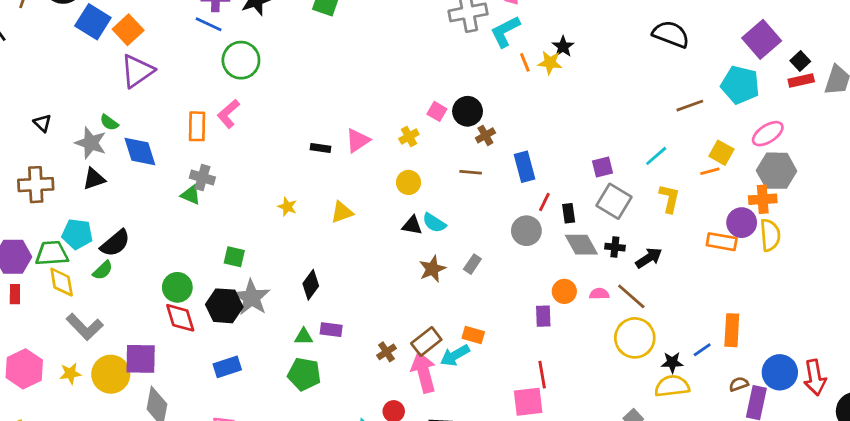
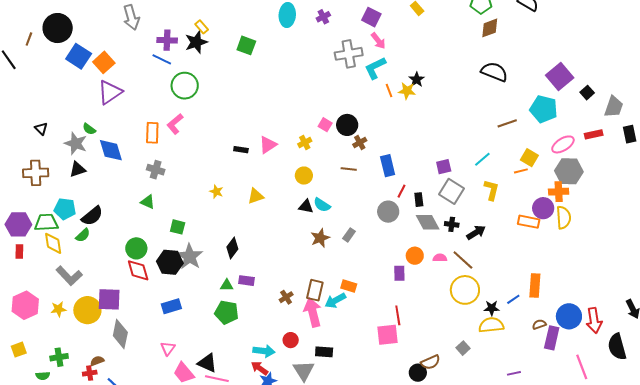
red rectangle: (801, 80) -> (594, 134), moved
green triangle: (191, 195) -> (148, 202), moved
brown rectangle: (426, 342) -> (315, 290), turned -40

